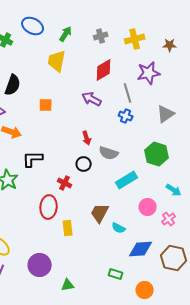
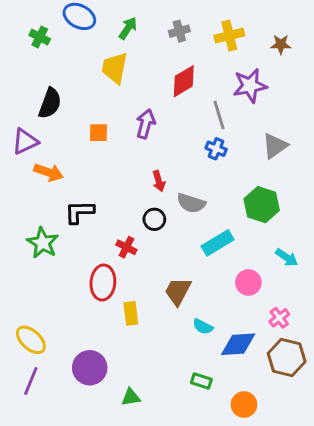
purple arrow: (92, 99) -> (146, 124), moved, turned 78
pink cross: (169, 219) -> (279, 318), moved
cyan semicircle: (119, 228) -> (203, 327), moved

